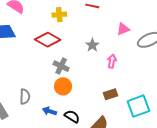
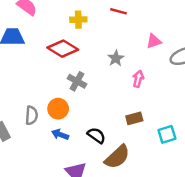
orange circle: (63, 86) -> (58, 109), moved
cyan square: (138, 106) -> (167, 134), size x0.7
black semicircle: (72, 116) -> (96, 135), moved

